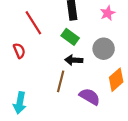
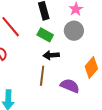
gray circle: (104, 49) -> (74, 31), moved

